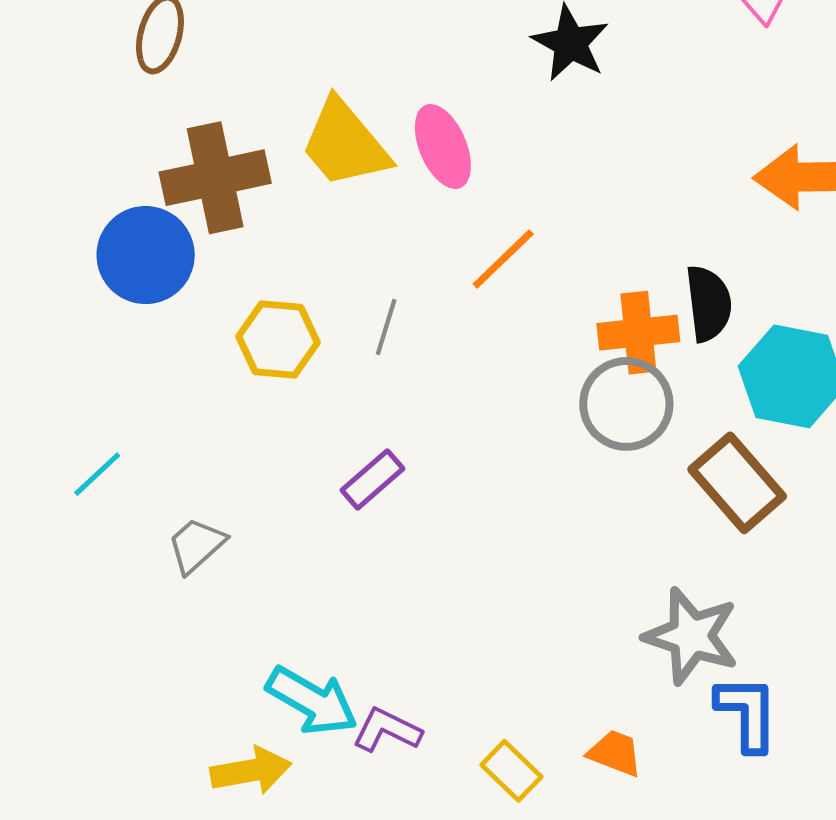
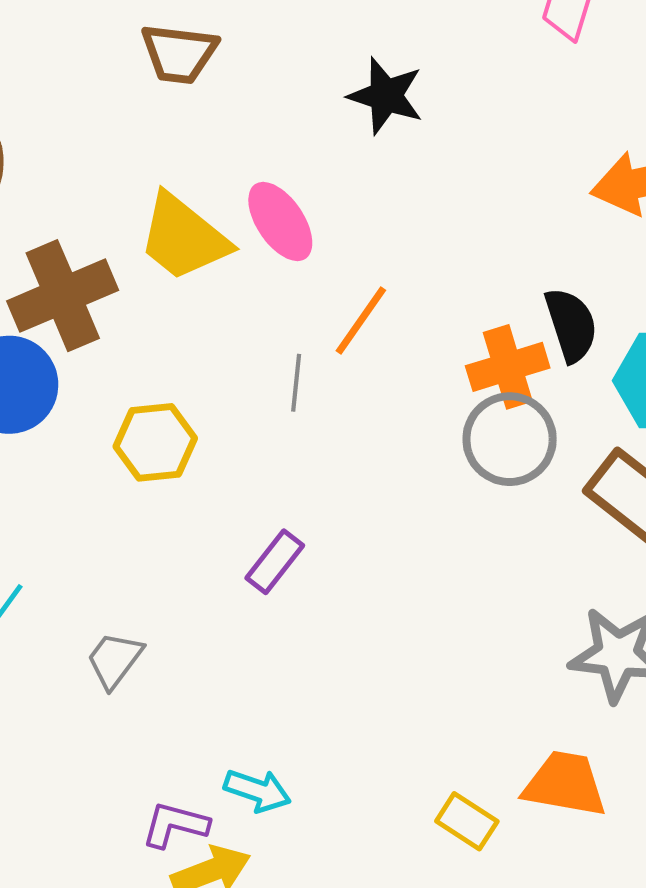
gray line: (386, 327) -> (296, 383), moved
cyan arrow: (312, 701) -> (257, 791), size x0.7
purple L-shape: (387, 730) -> (175, 825), moved
orange trapezoid: (615, 753) -> (565, 784), size x1.5

